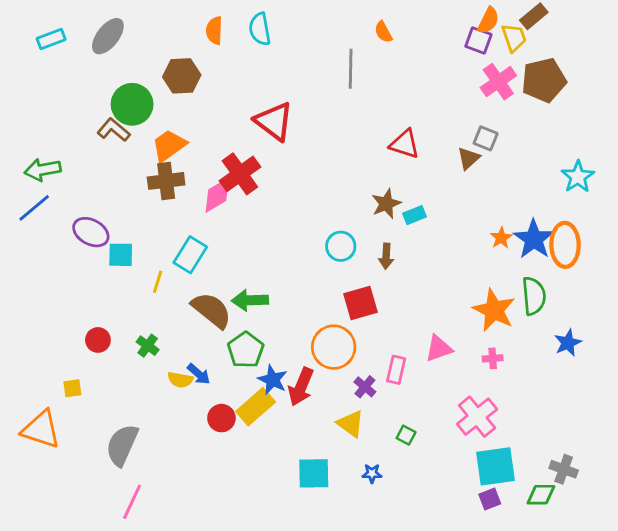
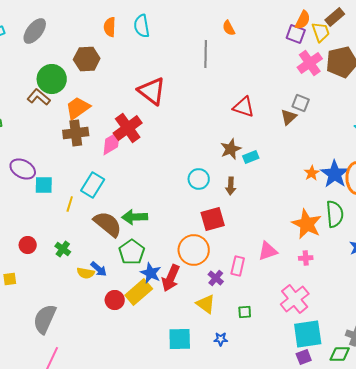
green square: (406, 435) -> (245, 312), turned -32

